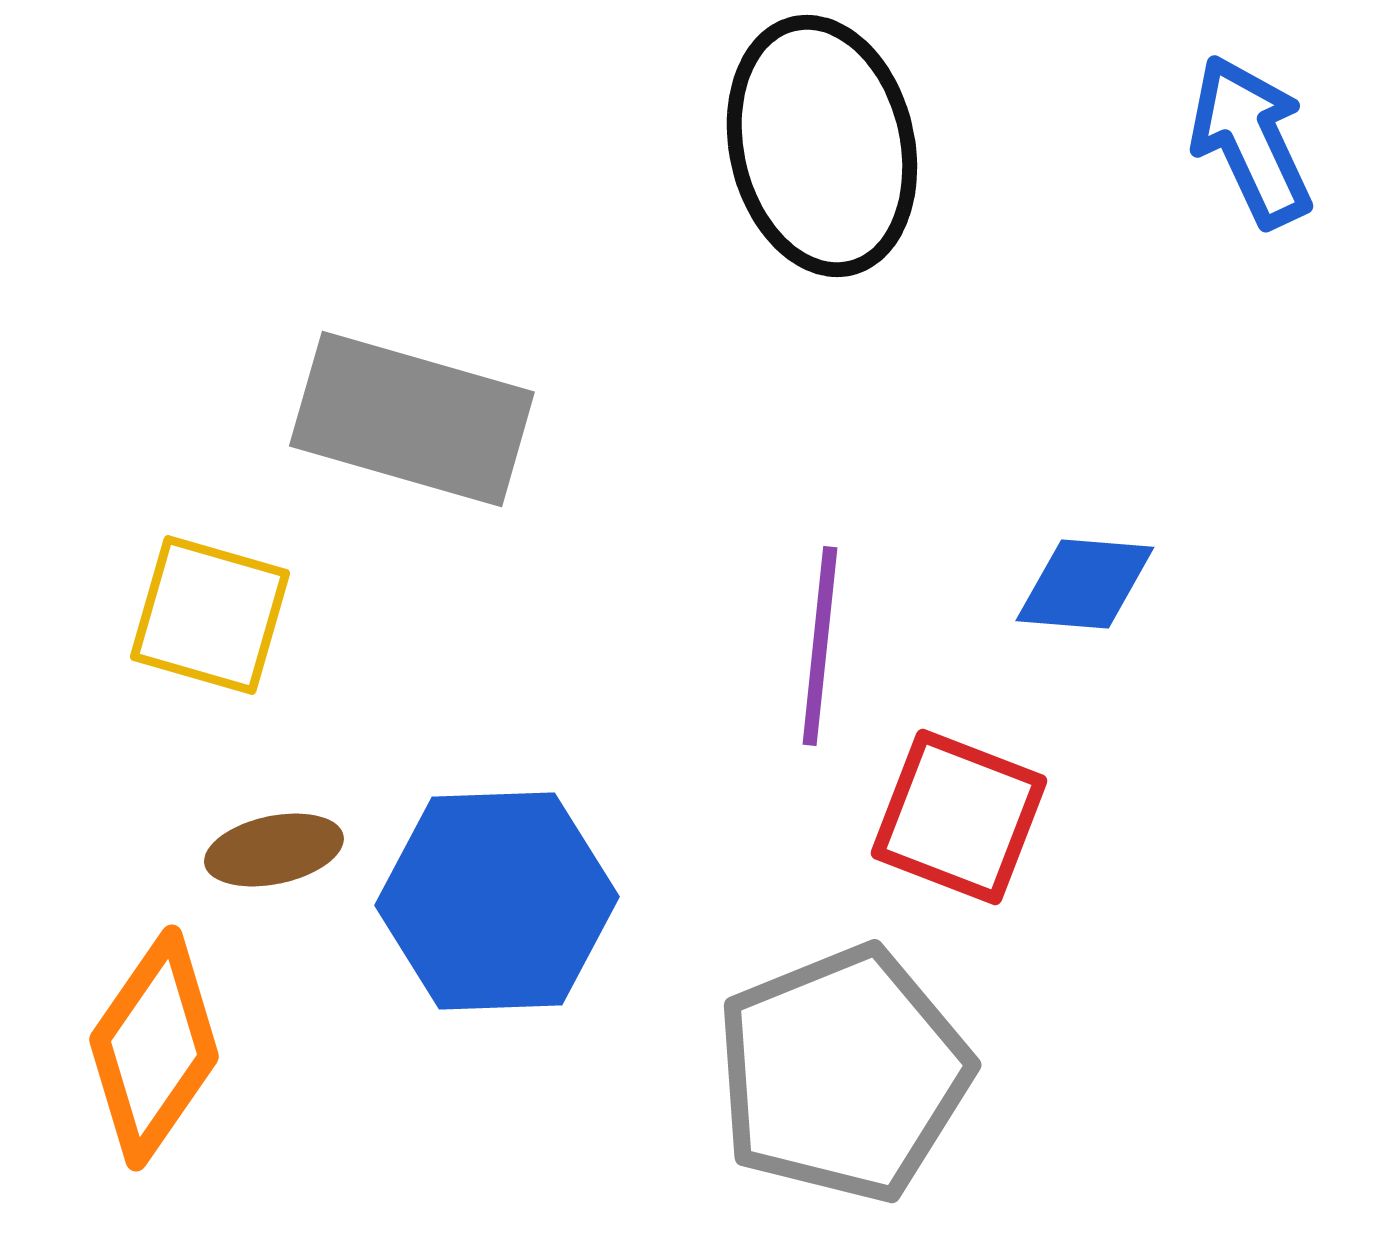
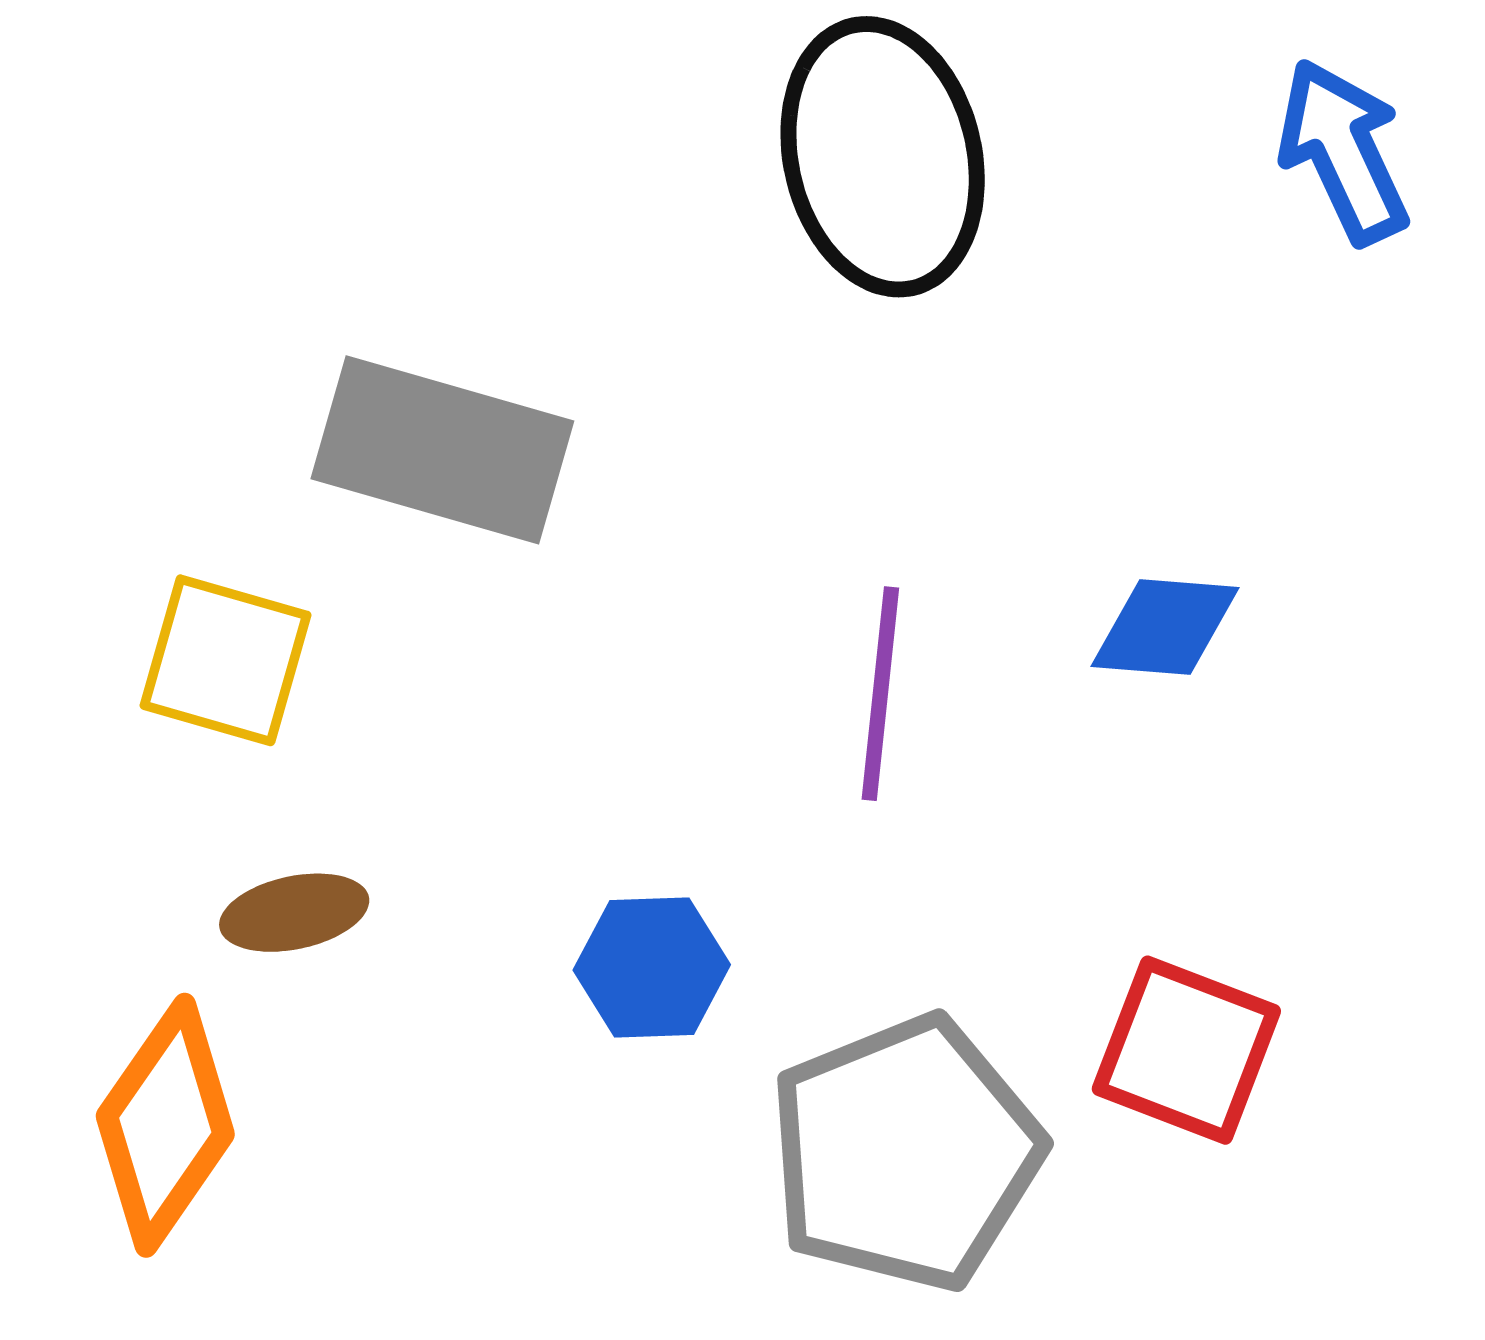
red square: (959, 817) -> (1186, 1050), moved
blue hexagon: (497, 901) -> (652, 967), moved, size x0.6

